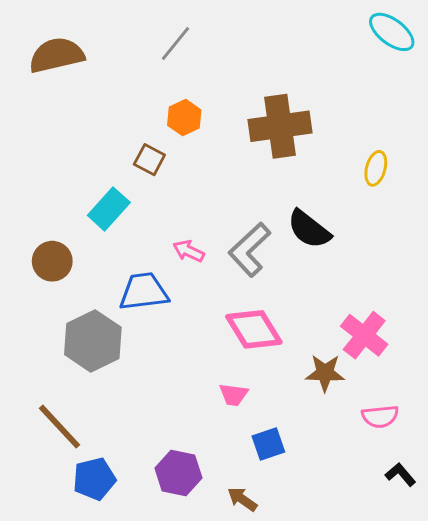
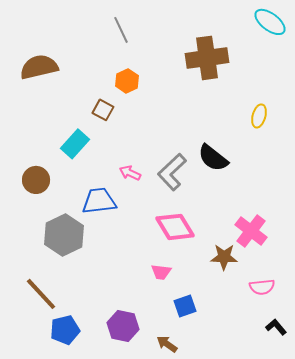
gray line: (176, 44) -> (121, 30), turned -64
brown semicircle: (57, 55) -> (39, 67), moved
brown cross: (280, 126) -> (207, 58), moved

